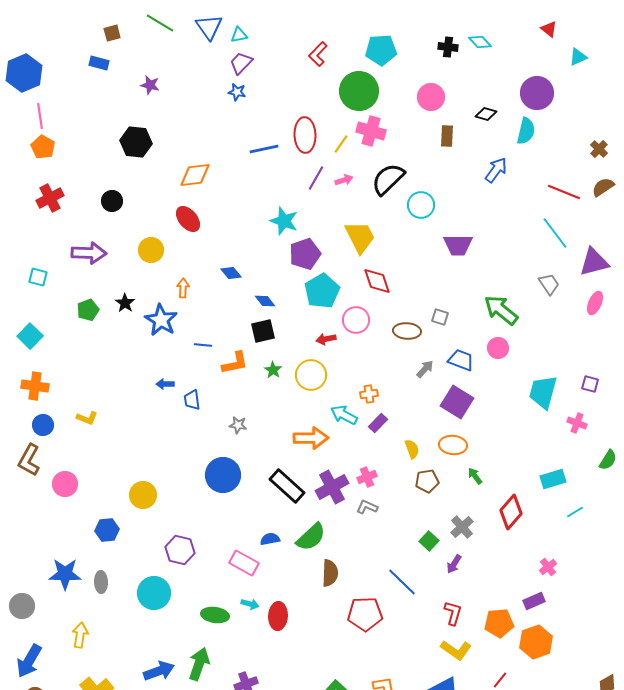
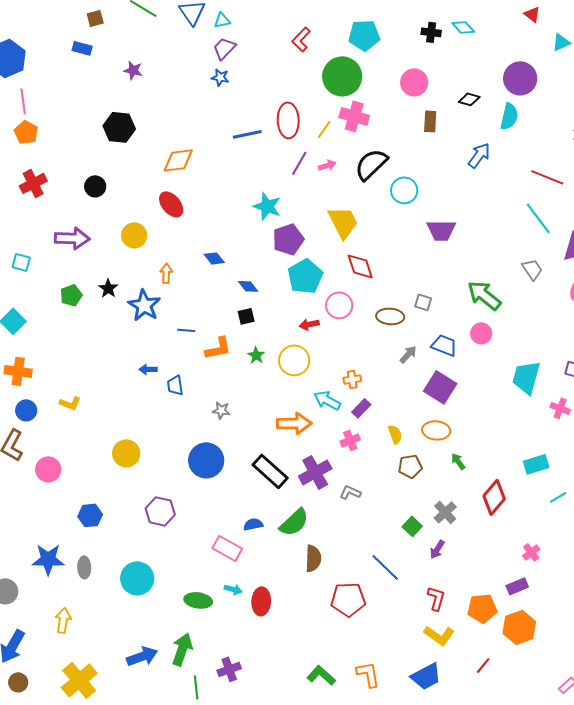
black square: (263, 331) -> (246, 316), size x0.7
pink cross: (367, 477) -> (350, 440), moved
yellow circle: (143, 495) -> (126, 453), moved
purple hexagon: (180, 550) -> (160, 511), moved

